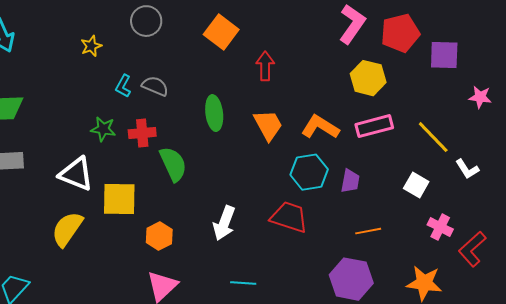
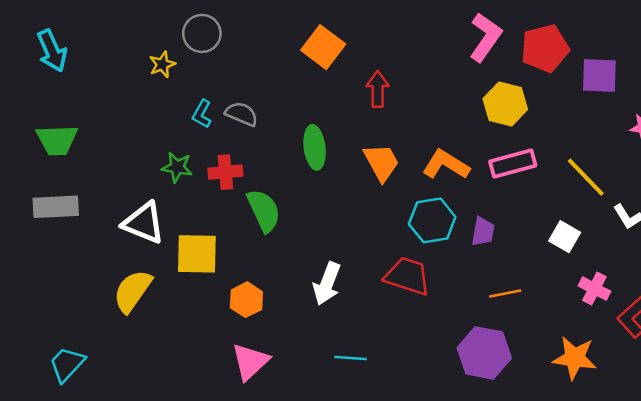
gray circle: (146, 21) -> (202, 33), moved

